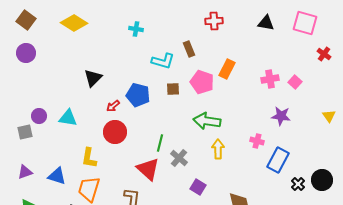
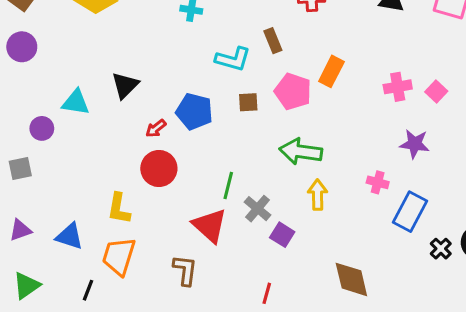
purple circle: (39, 116) -> (42, 128), moved
cyan triangle: (68, 118) -> (76, 102), moved
purple square: (198, 187) -> (282, 235), moved

